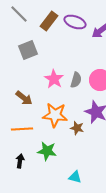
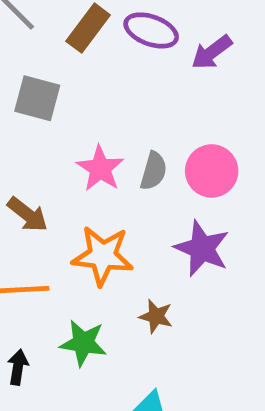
gray square: (28, 50) -> (37, 98), turned 36
brown star: (77, 128) -> (156, 316), moved

